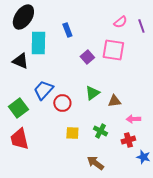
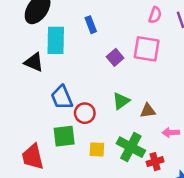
pink semicircle: (120, 22) -> (155, 15), turned -32
blue trapezoid: (43, 90) -> (62, 97), turned -65
green square: (18, 108) -> (64, 136), moved, turned 30
green cross: (100, 131) -> (131, 147), size x1.6
red cross: (128, 140) -> (155, 162), moved

